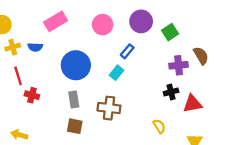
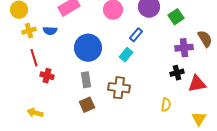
brown square: (75, 126) -> (87, 105), turned -35
yellow semicircle: (159, 126) -> (166, 105), turned 40

